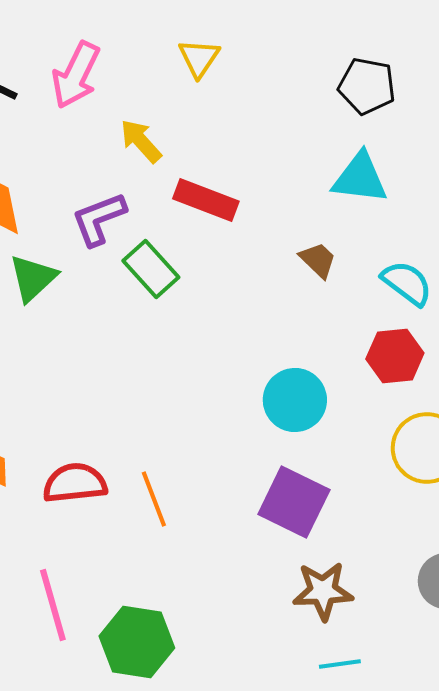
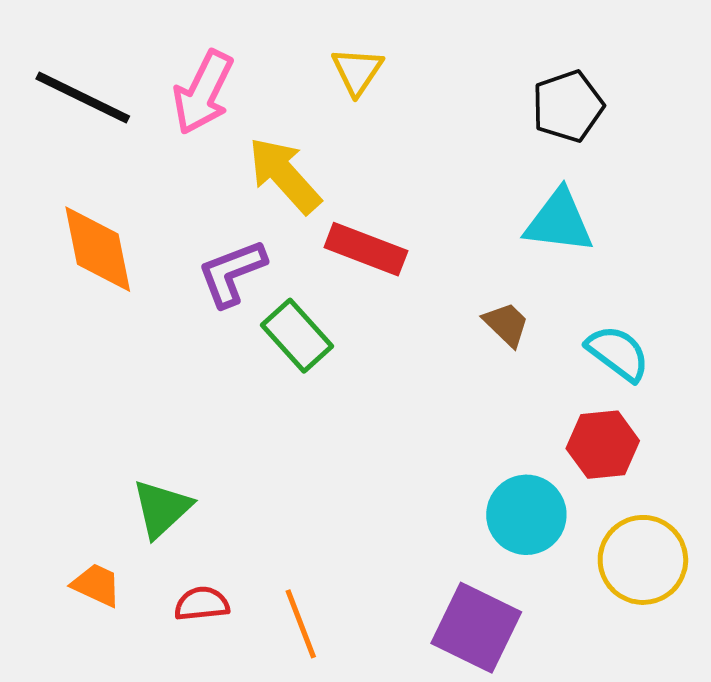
black pentagon: (367, 86) -> (568, 106), turned -30
yellow arrow: (141, 141) -> (285, 175), size x1.4
green triangle: (33, 278) -> (162, 509), moved
cyan circle: (295, 400) -> (526, 515), moved
red semicircle: (75, 483) -> (202, 604), size x0.7

